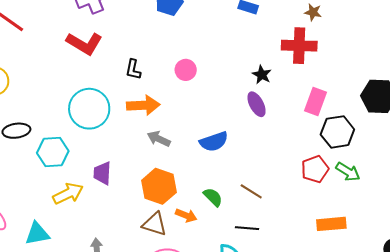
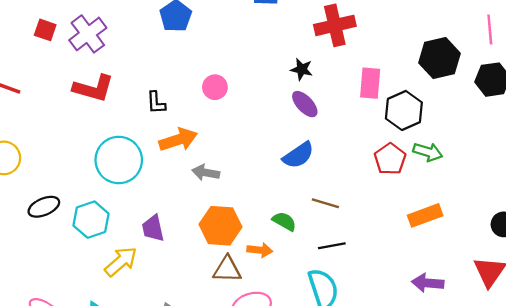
blue semicircle: (214, 142) -> (298, 155), moved

